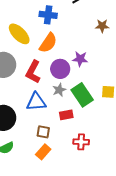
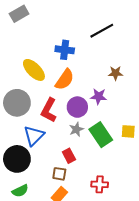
brown star: (102, 26) -> (116, 73), moved
blue triangle: (36, 102) -> (34, 136), moved, turned -40
red rectangle: (66, 115) -> (69, 156), moved, turned 72

